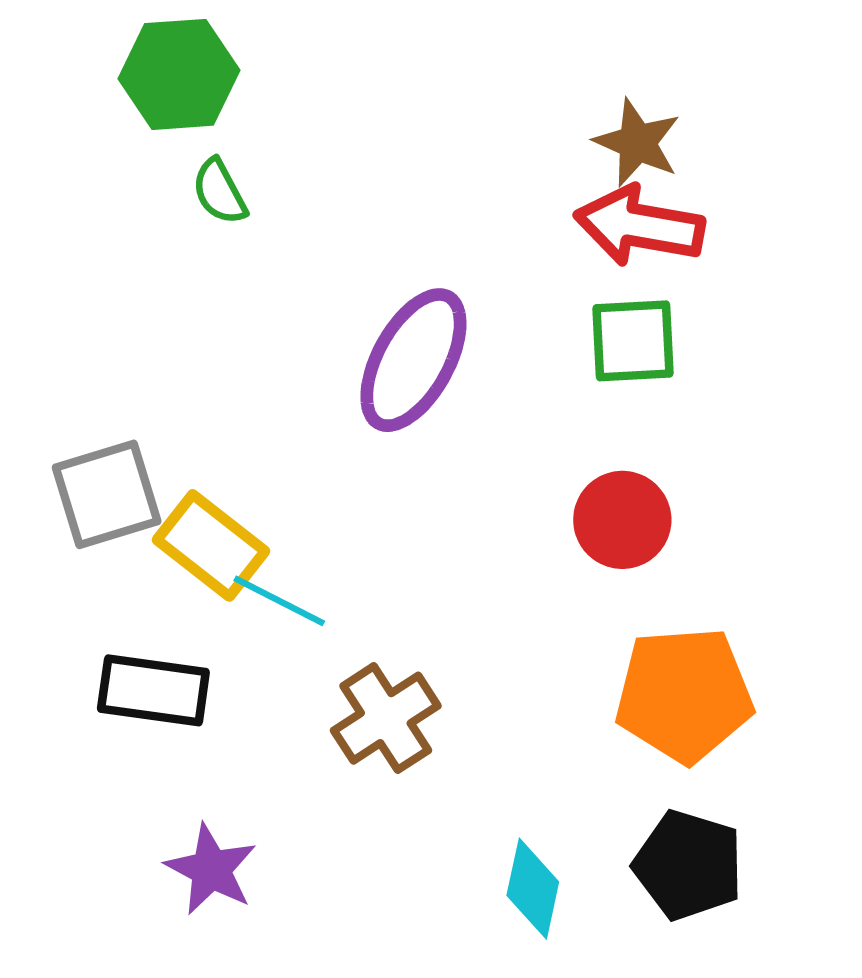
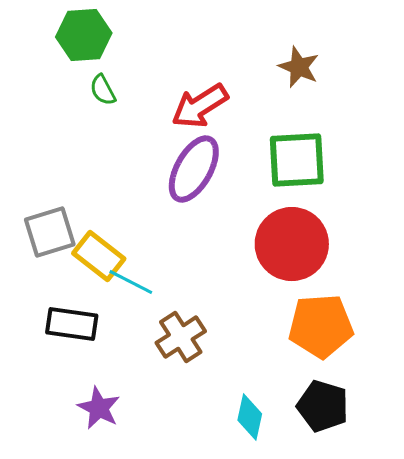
red arrow: (639, 226) -> (200, 106), moved, turned -42
green square: (633, 341) -> (297, 160), size x1.4
red circle: (622, 520) -> (292, 244), size x1.6

